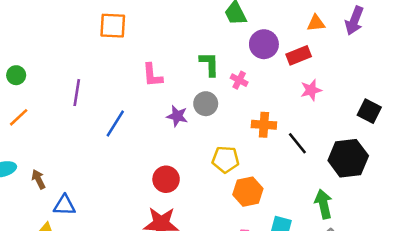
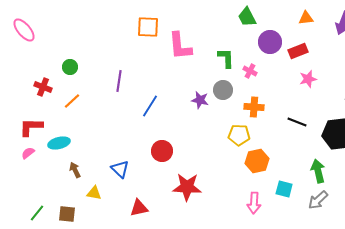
orange triangle: (316, 23) -> (306, 18), moved
pink L-shape: (152, 75) -> (180, 46), moved, size x1.4
orange cross: (264, 125) -> (254, 107), moved
black line: (297, 143) -> (297, 122), turned -30
brown arrow: (38, 179) -> (75, 170), moved
red circle: (166, 179) -> (162, 151), moved
blue triangle: (64, 205) -> (120, 169), moved, turned 42

